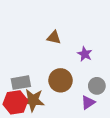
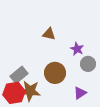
gray rectangle: (21, 83) -> (19, 75), turned -30
gray circle: (97, 86) -> (88, 64), moved

